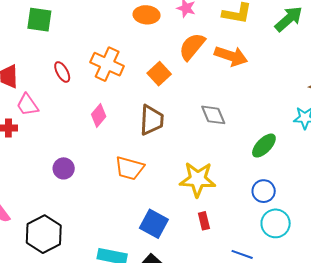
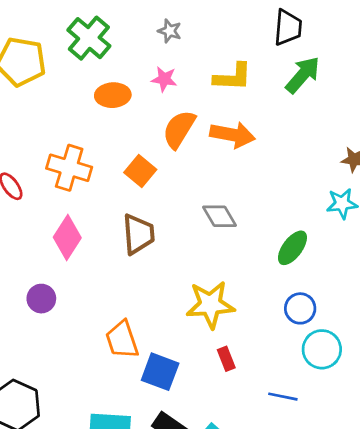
pink diamond: (99, 115) -> (67, 238), size x1.4
purple circle: (64, 168) -> (41, 299), moved
orange trapezoid: (130, 168) -> (122, 340), moved, turned 64

